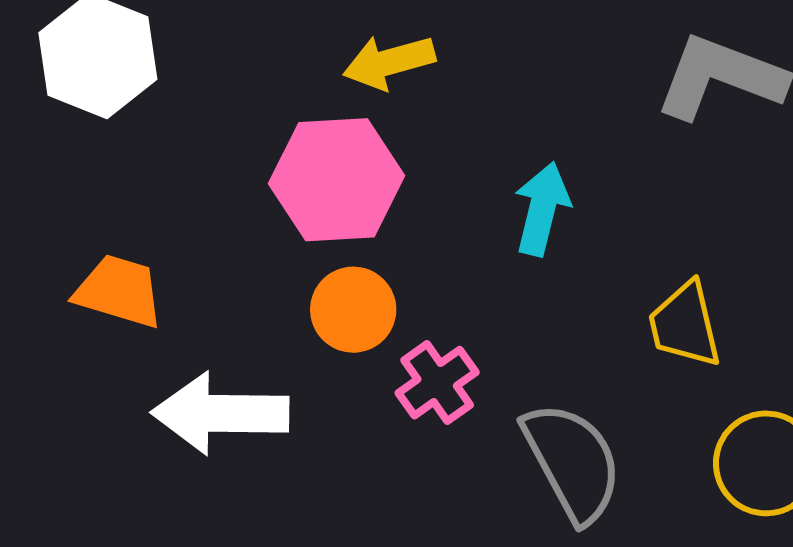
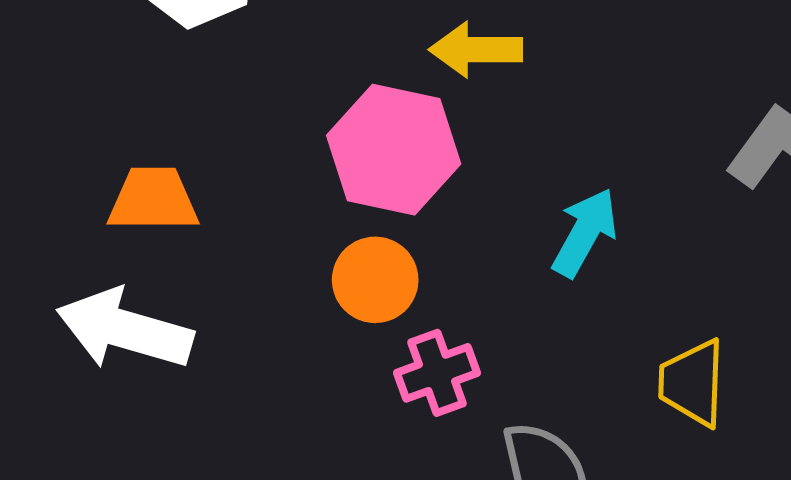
orange trapezoid: (119, 291) -> (153, 200), turned -32
white arrow: (220, 413) -> (125, 329), moved

